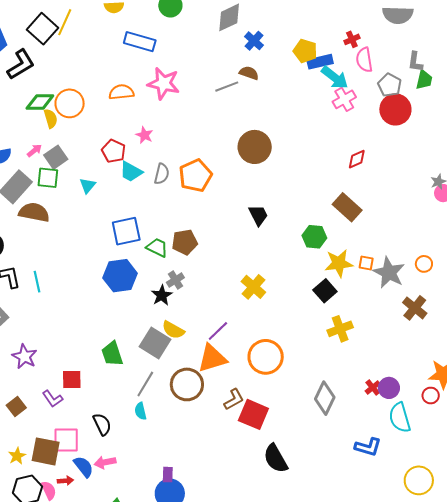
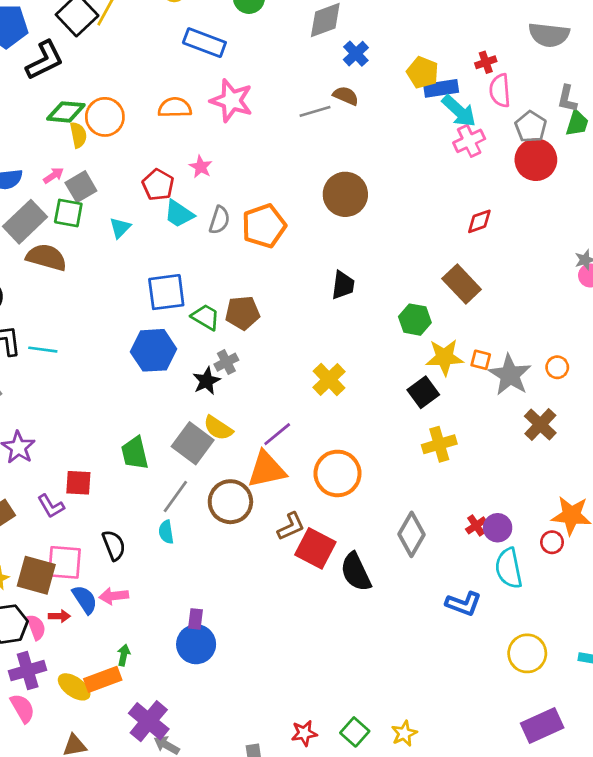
black trapezoid: (258, 215) -> (343, 285), turned 30
cyan line: (37, 282) -> (43, 350), turned -75
black semicircle: (276, 459) -> (356, 572), moved

